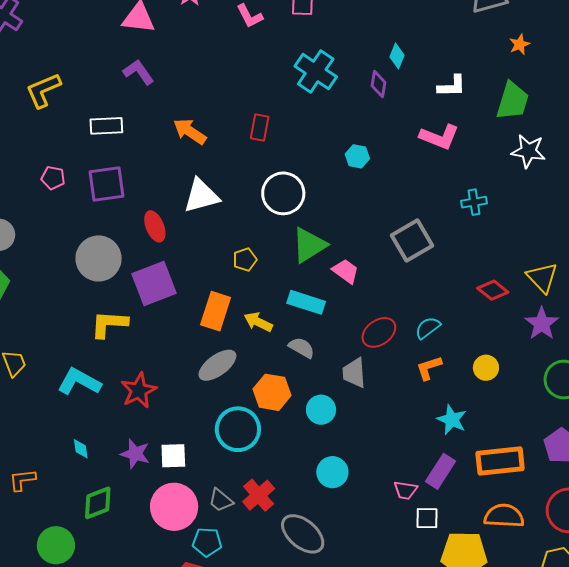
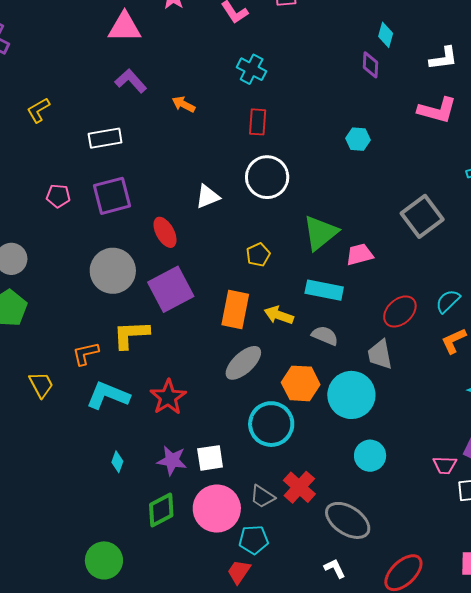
cyan cross: (316, 71) -> (252, 69), moved, size x0.7
yellow L-shape: (43, 90) -> (38, 110), size x0.7
orange arrow: (190, 131) -> (183, 104), moved, size x0.7
white circle: (283, 193) -> (267, 177), moved
white triangle: (201, 196) -> (208, 197), size x0.7
pink trapezoid: (346, 271) -> (360, 254), turned -44
cyan circle: (321, 410) -> (351, 395), size x1.6
cyan diamond: (81, 449) -> (117, 462), turned 35
orange L-shape: (22, 480) -> (86, 354), moved
green diamond: (98, 503) -> (161, 510), moved

